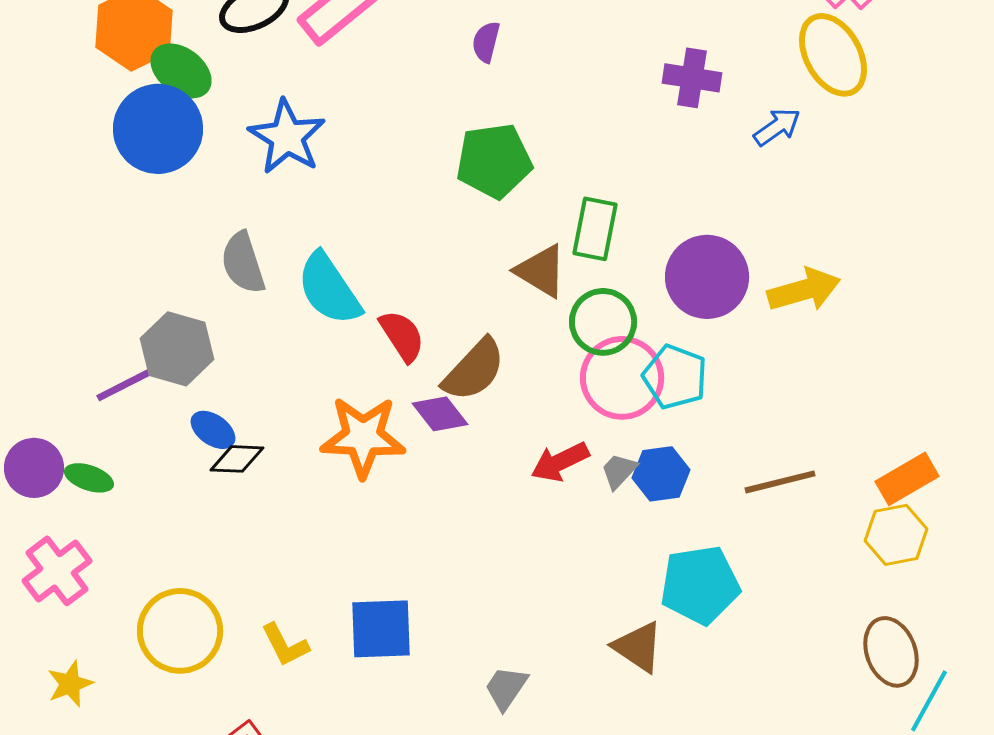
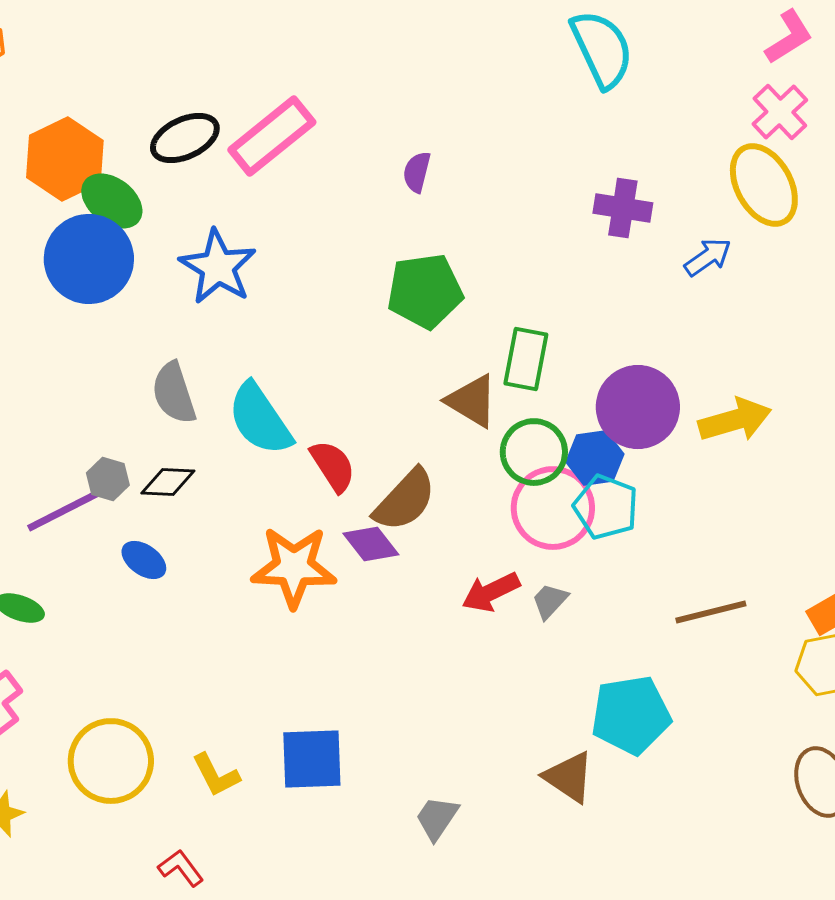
gray hexagon: (177, 349) -> (108, 479), size x0.6
black diamond: (237, 459) -> (168, 482), moved
blue hexagon: (661, 474) -> (595, 458), moved

